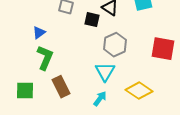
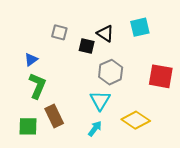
green square: (25, 91) -> (28, 126), moved

